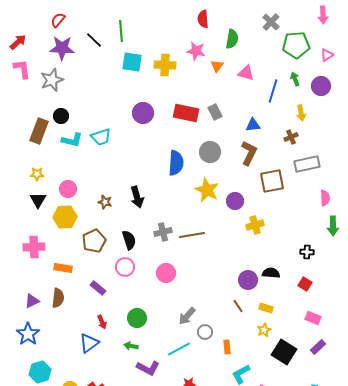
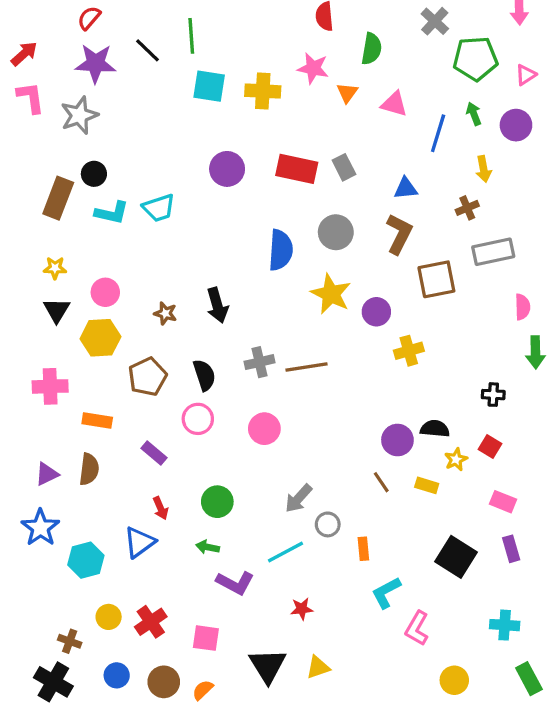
yellow star: (264, 330) -> (456, 459), moved
purple rectangle: (318, 347) -> (511, 549), turned -63
cyan hexagon: (40, 372) -> (86, 560), moved

